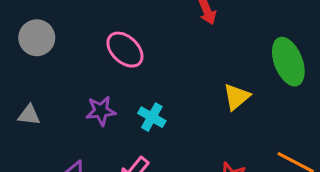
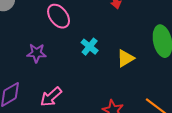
cyan cross: (152, 117) -> (90, 47), moved

